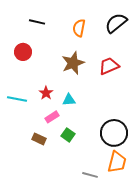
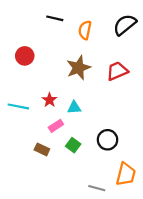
black line: (37, 22) -> (55, 18), moved
black circle: (114, 133) -> (108, 140), moved, size x0.7

